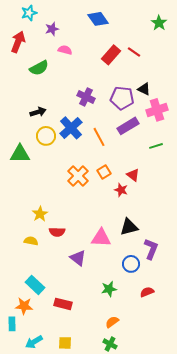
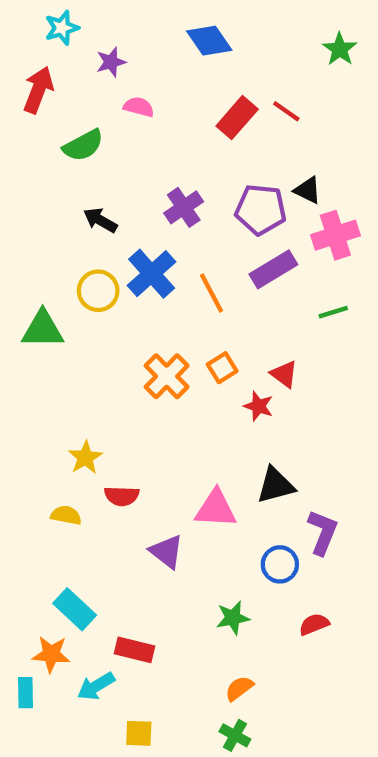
purple cross: (86, 97) -> (184, 207), turned 30
black arrow: (38, 112) -> (100, 220), moved, turned -133
cyan arrow: (34, 342) -> (96, 686), moved

